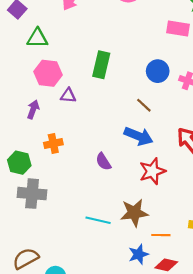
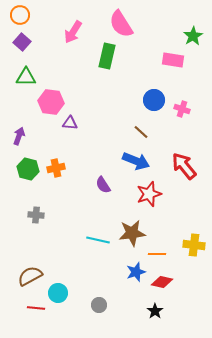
green triangle: (37, 38) -> (26, 77), moved
green rectangle: (101, 65) -> (107, 56), moved
purple arrow: (33, 109) -> (19, 136), moved
green hexagon: (19, 163) -> (28, 169), moved
gray cross: (32, 194) -> (36, 215), size x0.6

